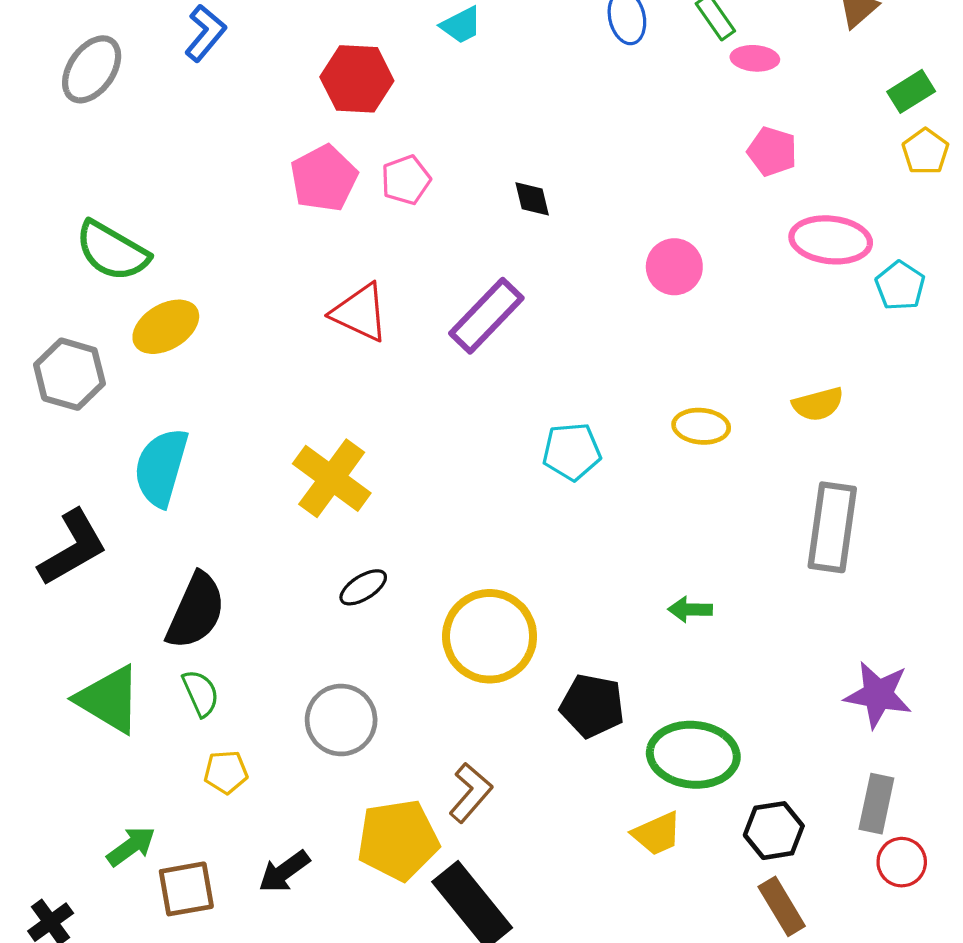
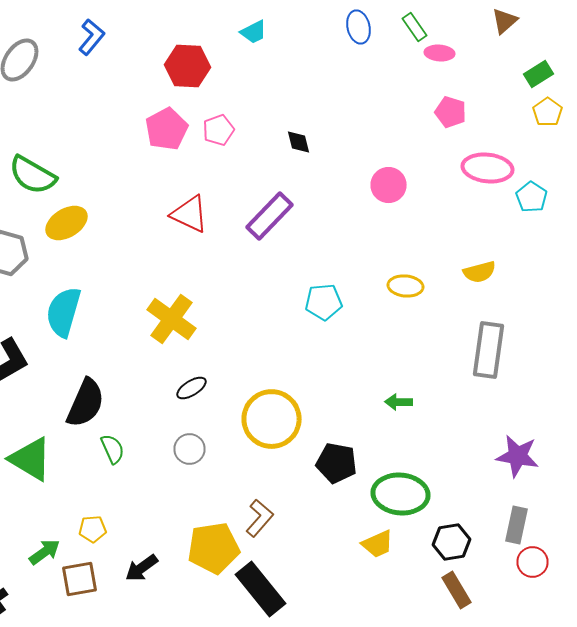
green semicircle: (201, 693) -> (112, 449), moved
gray circle: (341, 720) -> (190, 449), moved, size x0.7
yellow pentagon: (226, 772) -> (92, 529), moved

